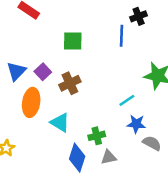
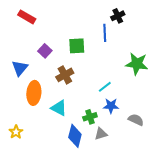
green square: (73, 41) -> (77, 46), moved
purple square: (43, 72) -> (45, 51), moved
cyan line: (127, 100) -> (105, 87), moved
blue star: (136, 124) -> (111, 106), moved

